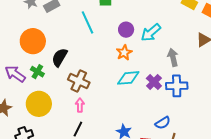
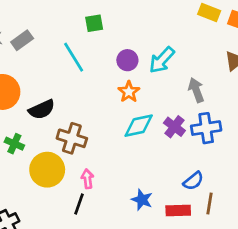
black semicircle: (60, 57) -> (42, 109), turned -138
green cross: (37, 72) -> (14, 144), moved
yellow circle: (39, 104) -> (47, 170), moved
pink arrow: (80, 105) -> (87, 179), moved

